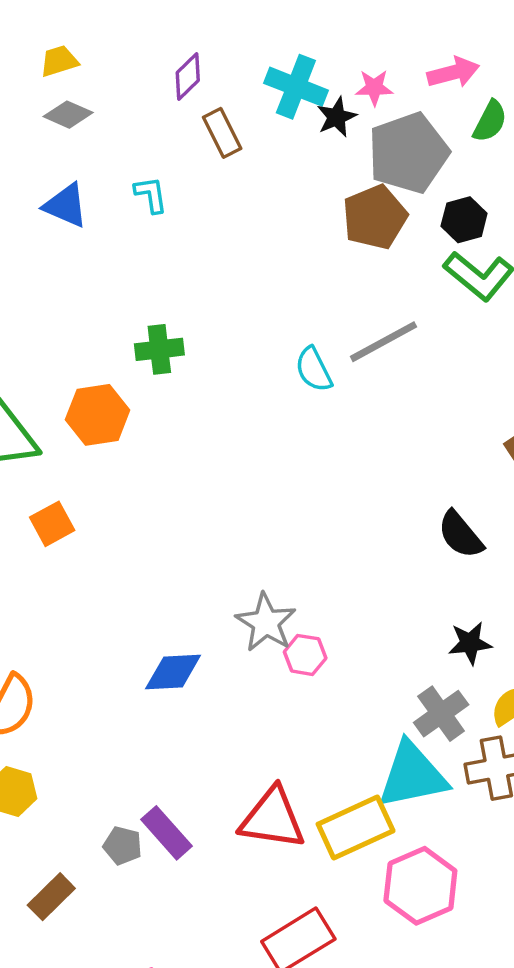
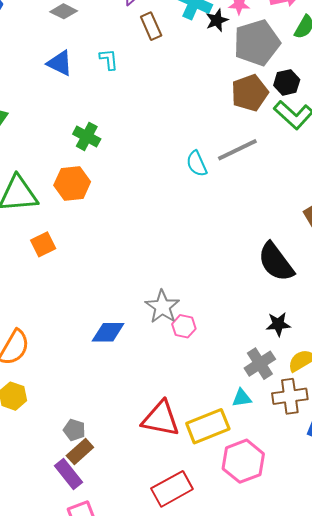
brown pentagon: (375, 217) -> (250, 93), moved
green cross: (159, 349) -> (87, 136), moved, turned 32
black semicircle: (460, 535) -> (276, 262), size x1.4
cyan triangle: (412, 775) -> (242, 398), size x0.5
purple rectangle: (167, 833) -> (69, 474), moved
brown rectangle: (51, 897) -> (80, 451), moved

